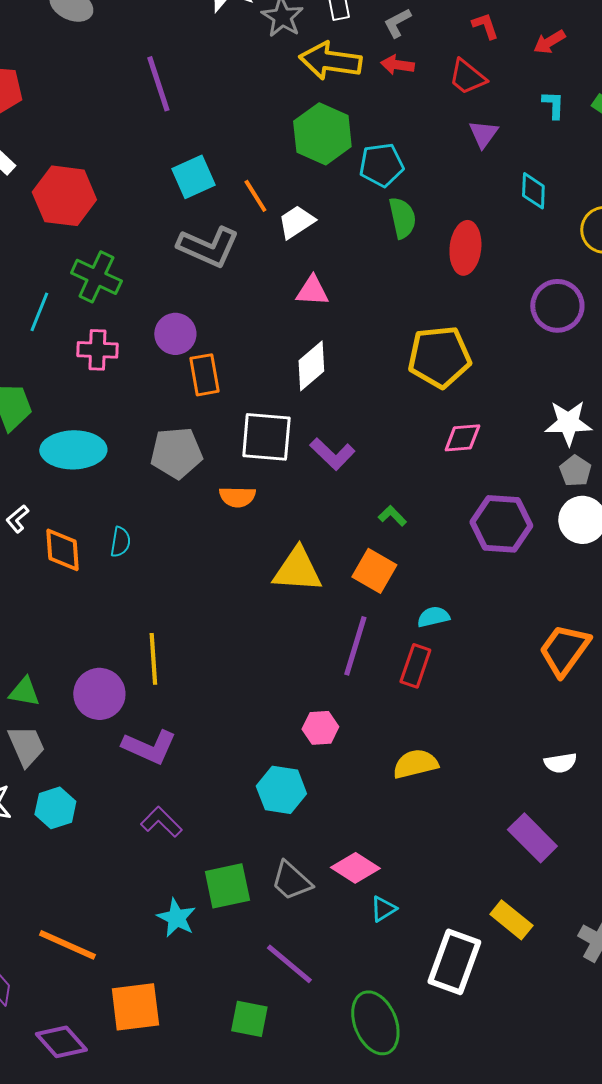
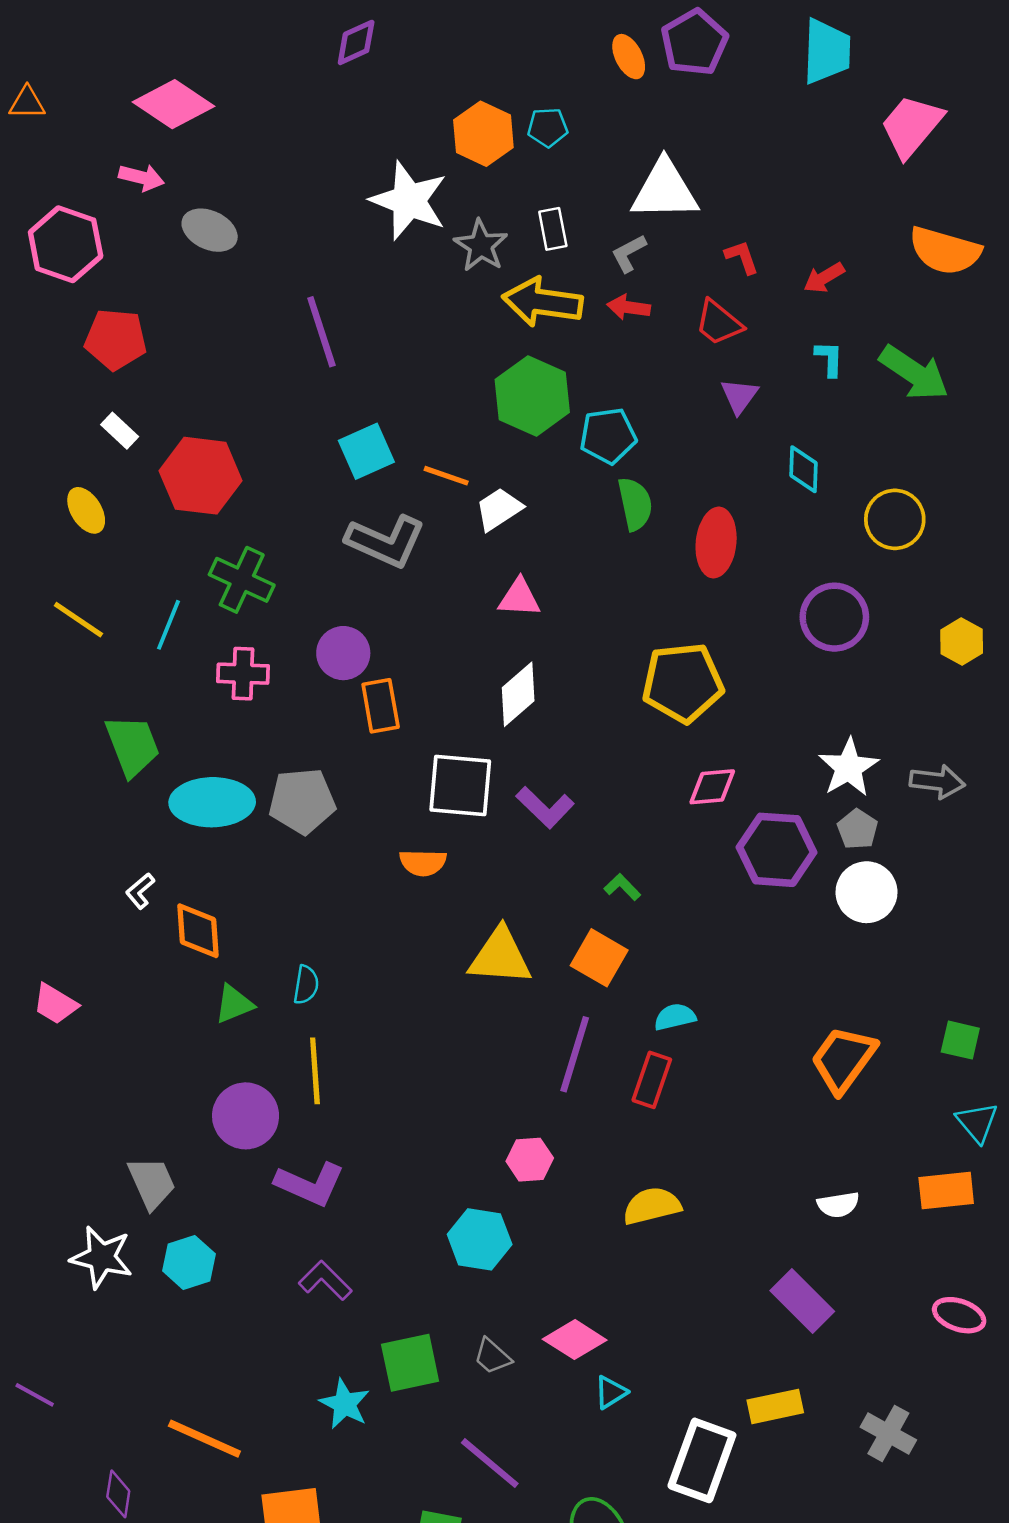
orange line: (255, 196) -> (446, 476), turned -39
white star: (568, 423) -> (849, 768), turned -30
gray pentagon: (176, 453) -> (302, 801), moved
purple hexagon: (501, 524) -> (777, 850), moved
cyan semicircle: (120, 542) -> (306, 985), moved
green triangle: (24, 692) -> (234, 1004), moved, turned -32
gray trapezoid: (291, 881) -> (492, 1356), size x0.7
yellow rectangle: (511, 920) -> (775, 1406), turned -51

